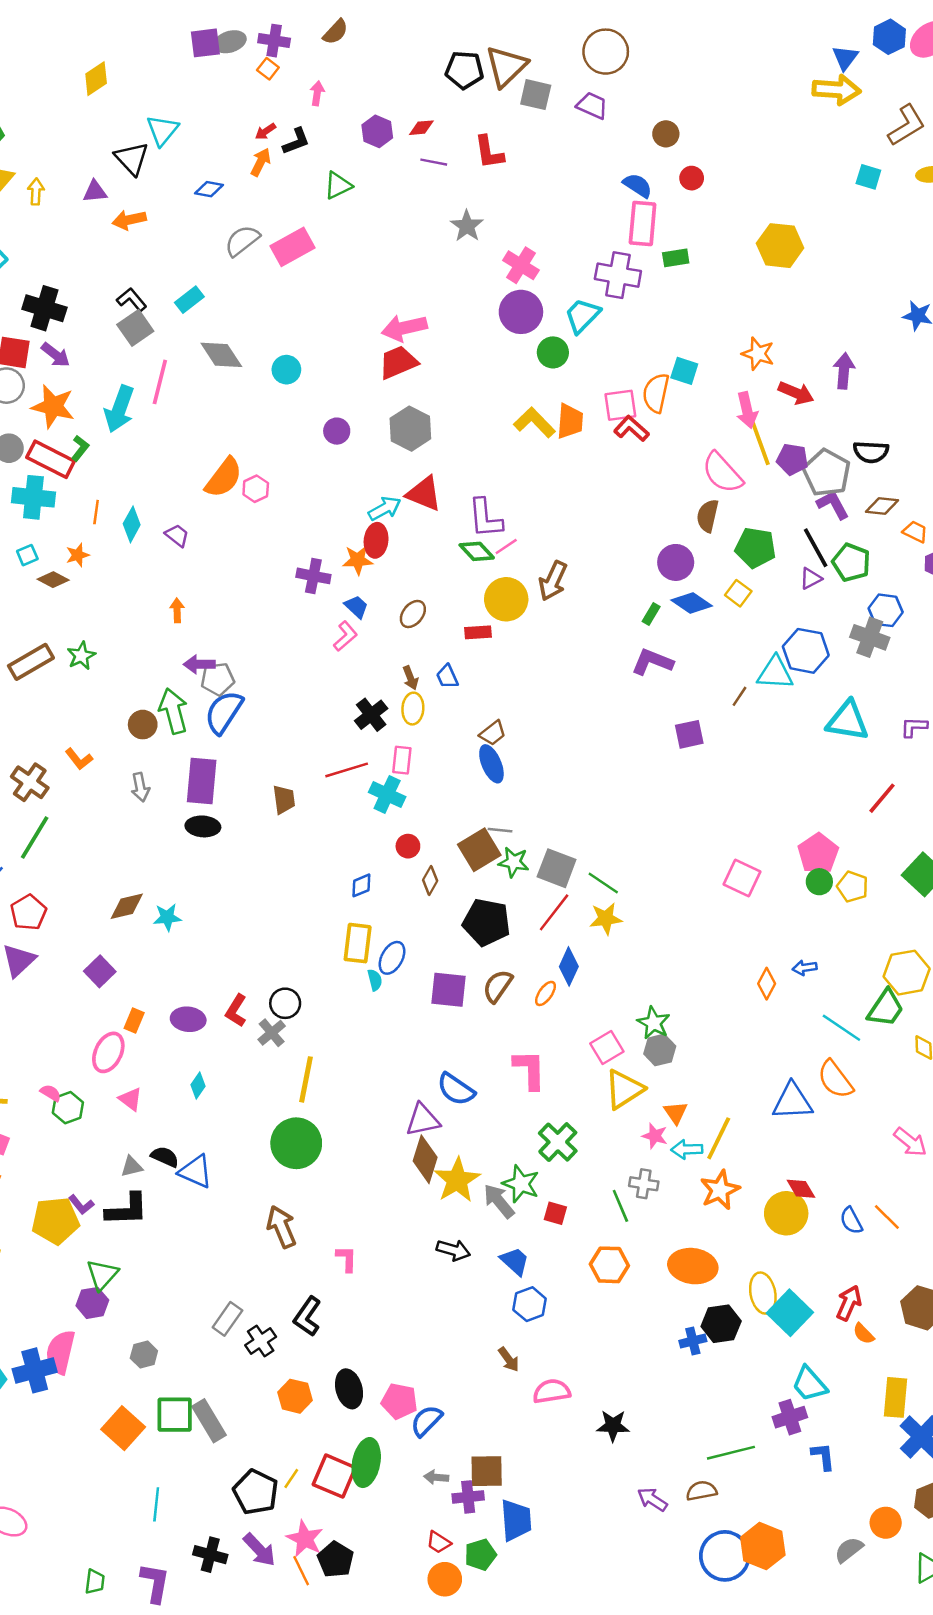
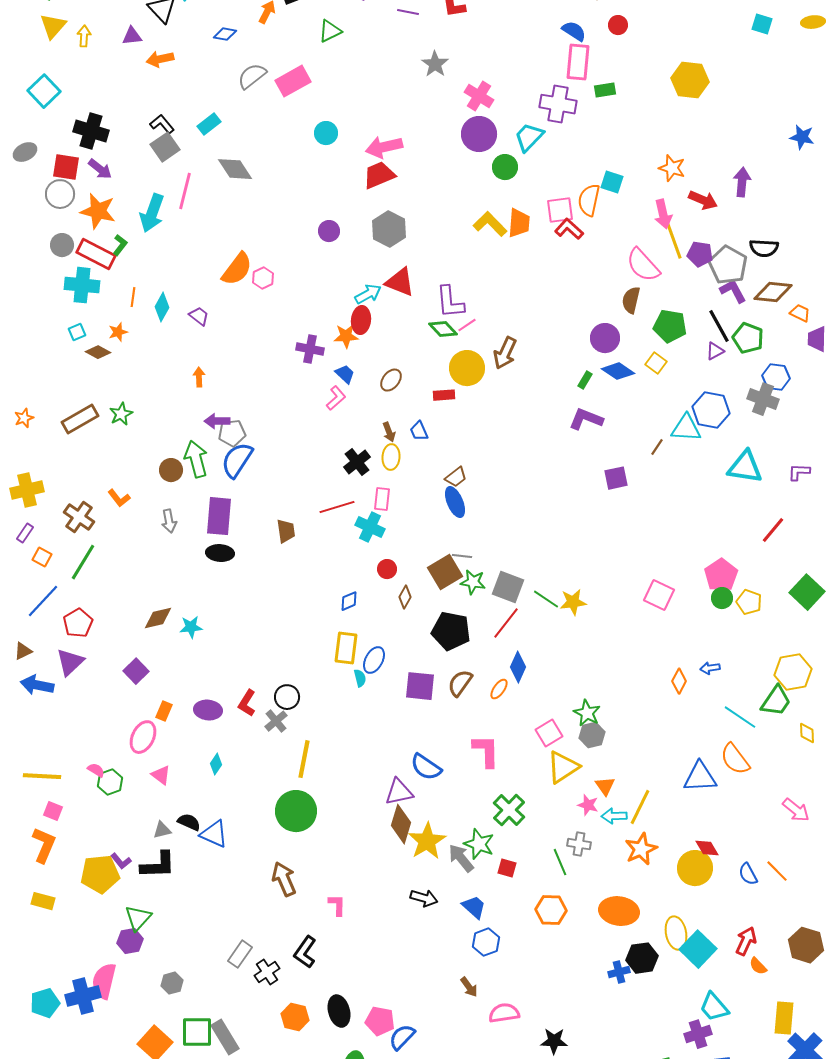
cyan circle: (286, 370) -> (326, 133), moved
brown diamond: (882, 506) -> (773, 292), size x1.4
yellow star: (606, 919) -> (573, 602), moved

